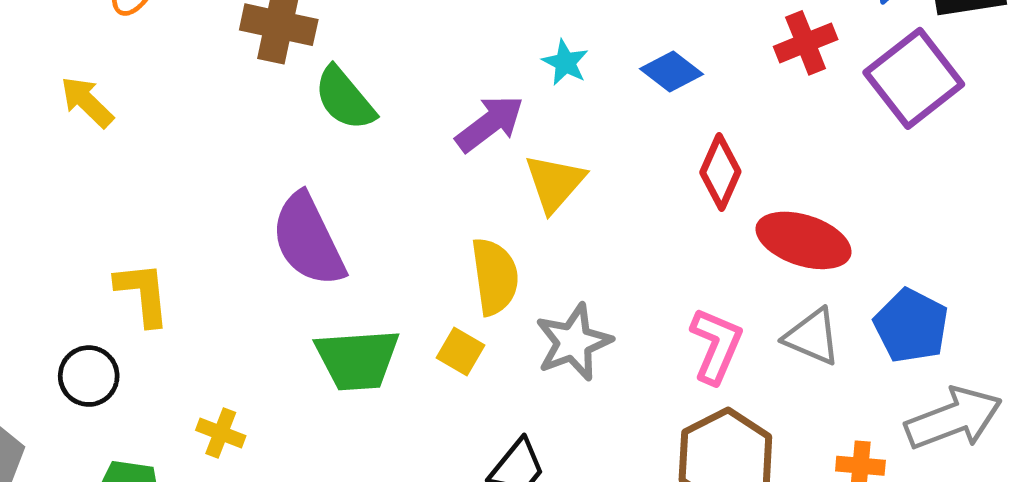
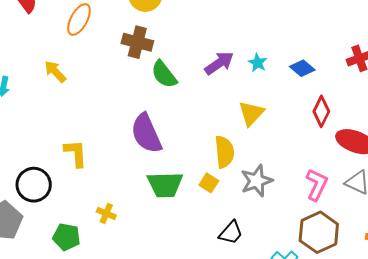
purple arrow: (490, 124) -> (219, 63), moved
black circle: (89, 376) -> (34, 185), moved, size x1.4

